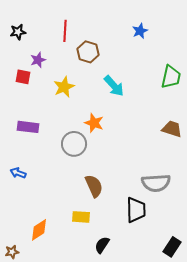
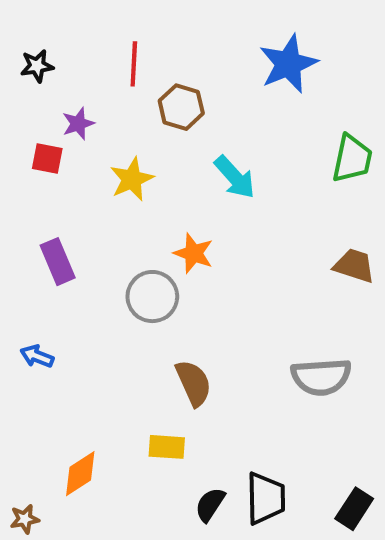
blue star: (140, 31) -> (288, 64), size x1.8
purple rectangle: (28, 127) -> (58, 262), turned 60
black trapezoid: (136, 210) -> (266, 498), moved

